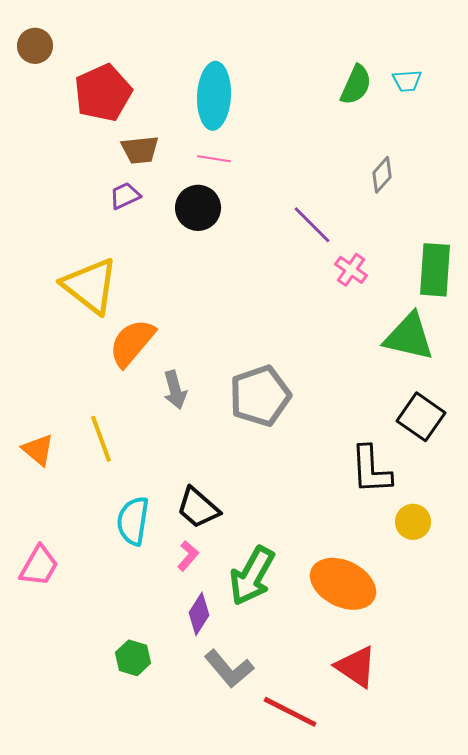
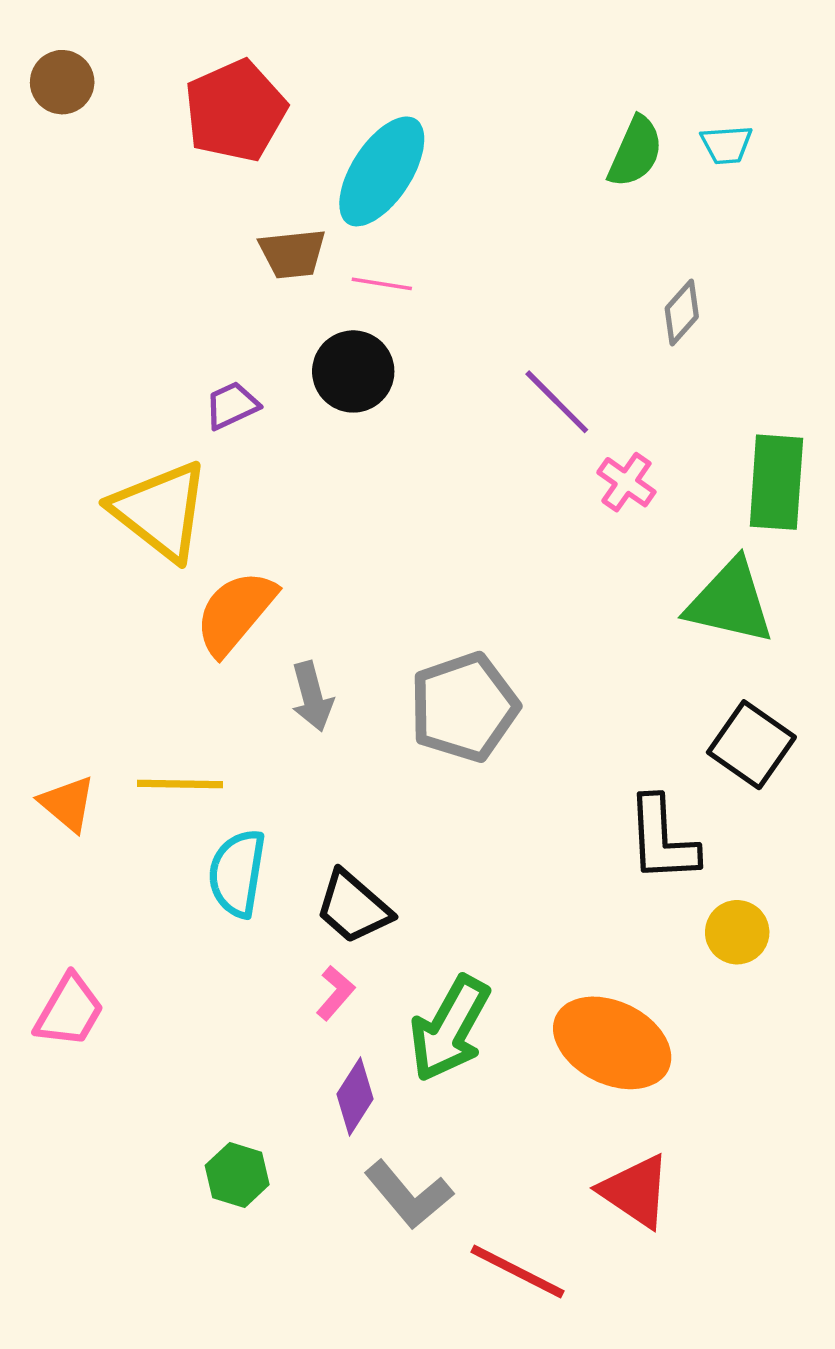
red pentagon: (103, 93) -> (235, 111), moved
cyan ellipse: (214, 96) -> (382, 171), turned 30
brown trapezoid: (140, 150) -> (292, 254), moved
purple trapezoid: (125, 196) -> (232, 405), moved
yellow line: (101, 439) -> (180, 784), turned -69
cyan semicircle: (133, 521) -> (237, 873), moved

